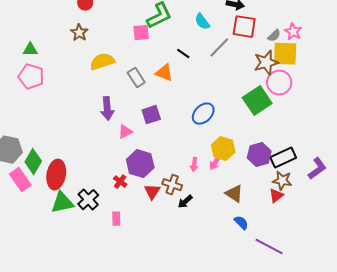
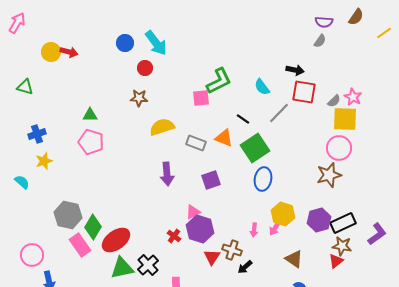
brown star: (79, 33) -> (139, 98), turned -30
brown star: (266, 63) -> (329, 175), moved
gray rectangle: (136, 78) -> (196, 143), turned -36
green square: (257, 101) -> (255, 148), moved
blue ellipse: (203, 114) -> (263, 179), turned -35
pink triangle: (125, 132) -> (193, 212), moved
red ellipse: (56, 175) -> (116, 240), turned 44
red cross: (120, 182) -> (174, 236), moved

